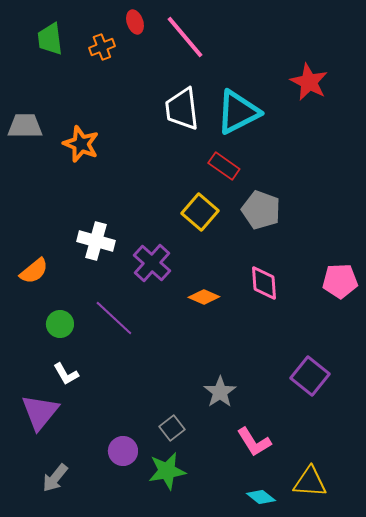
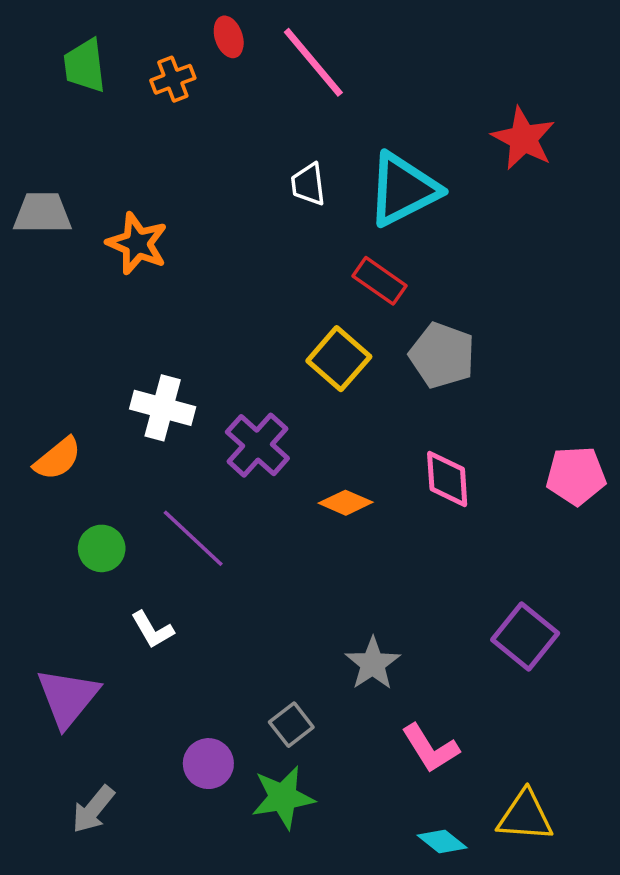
white trapezoid: (182, 109) -> (308, 184), size x0.6
white L-shape: (66, 374) -> (152, 630), moved

